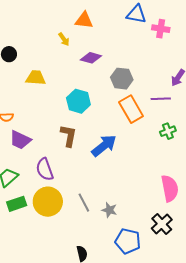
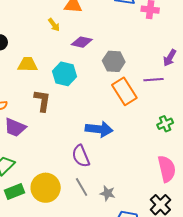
cyan hexagon: (78, 101) -> (65, 74), moved
green cross: (168, 131) -> (165, 124), moved
brown L-shape: (69, 136) -> (42, 101), moved
blue arrow: (104, 146) -> (99, 129), turned 48
purple semicircle: (45, 169) -> (81, 156), moved

